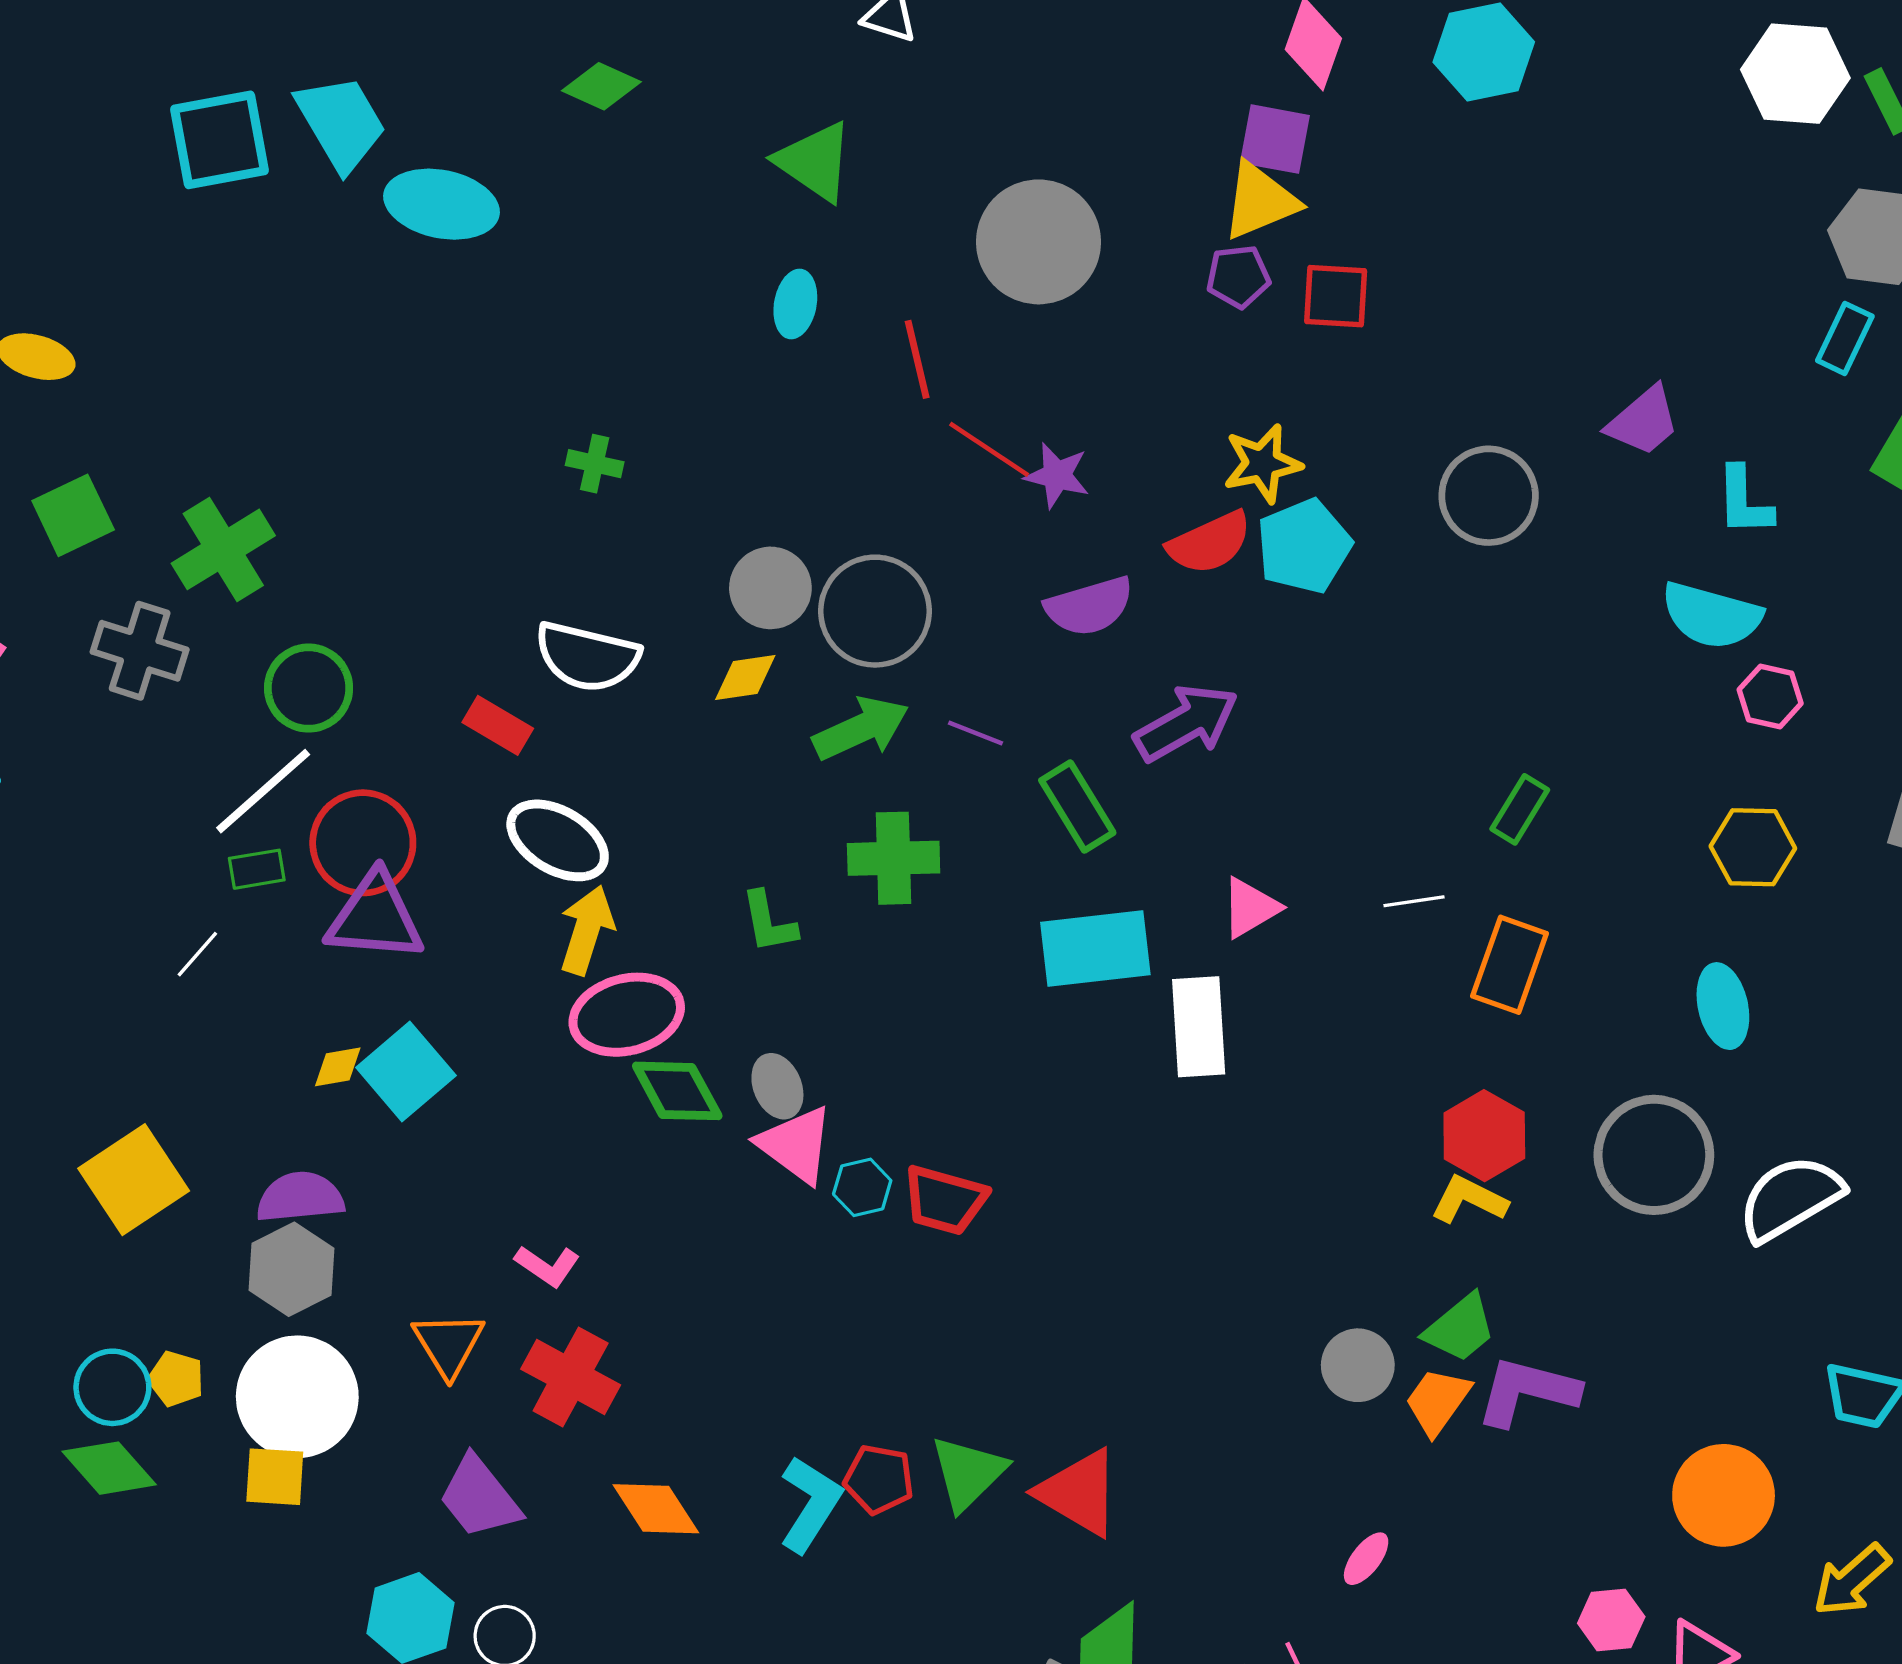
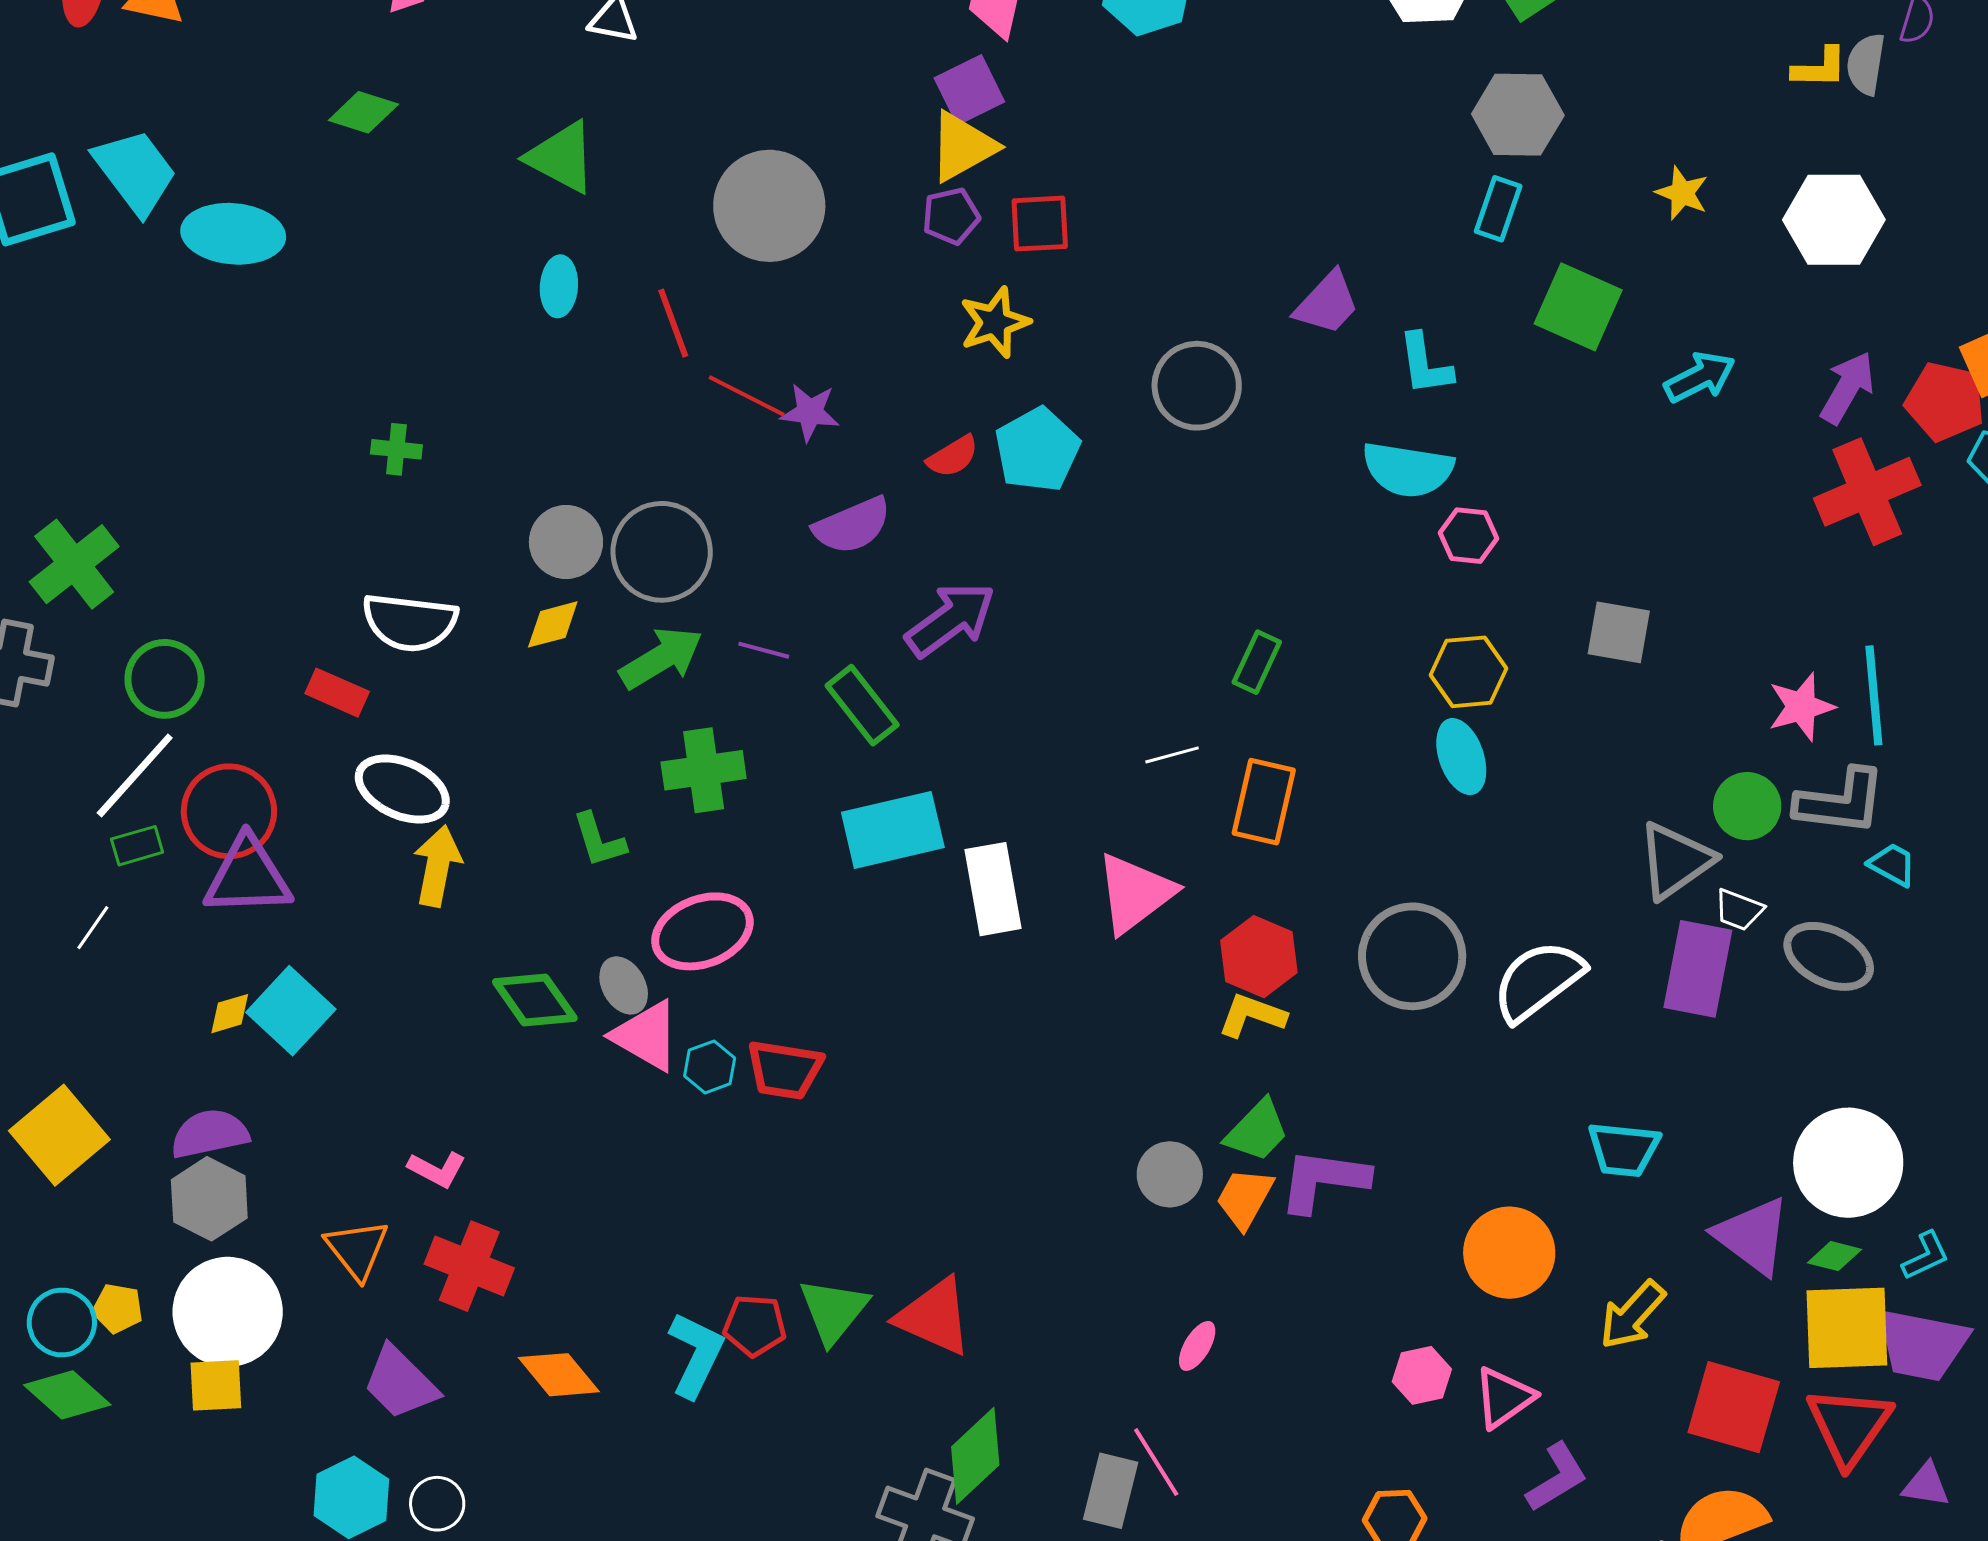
purple square: (1275, 139) -> (969, 90), turned -30
yellow star: (1262, 464) -> (995, 322), moved
red semicircle: (1210, 543) -> (953, 456), size x0.7
pink triangle: (1250, 908) -> (1135, 893), moved, size x1.5
cyan ellipse: (1723, 1006) -> (1461, 757), moved
pink ellipse: (627, 1015) -> (702, 931), moved

